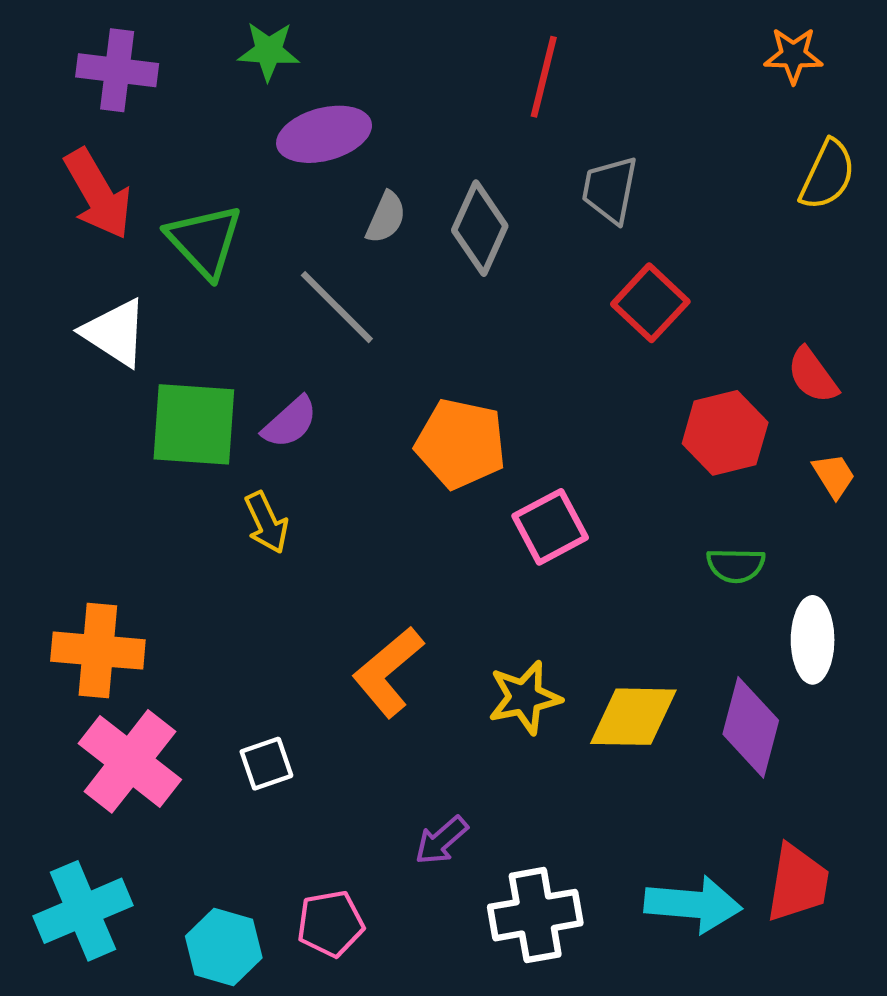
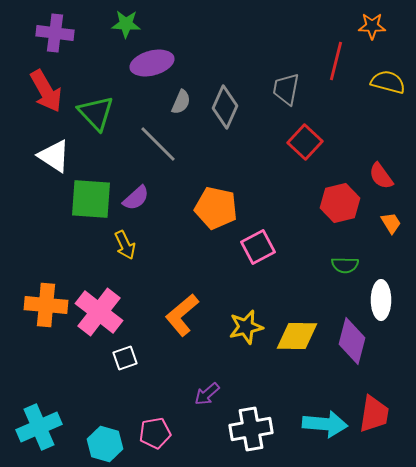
red line: (544, 77) -> (336, 61), moved
yellow semicircle: (827, 175) -> (388, 82), turned -100
pink cross: (130, 761) -> (99, 312), moved

